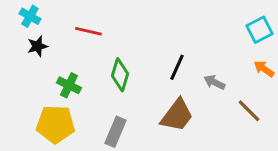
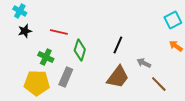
red line: (88, 31) -> (59, 32), moved
gray arrow: (214, 82) -> (144, 63), moved
brown line: (249, 111) -> (159, 84), moved
gray rectangle: (115, 132) -> (66, 77), moved

